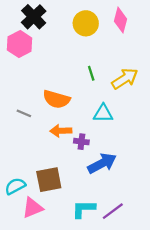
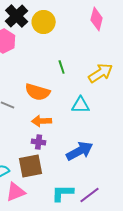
yellow circle: (86, 23) -> (44, 22), moved
green line: (91, 73) -> (62, 67), moved
purple cross: (81, 142) -> (39, 142), moved

